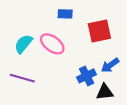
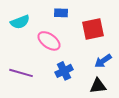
cyan semicircle: (23, 44) -> (20, 22), moved, turned -150
blue cross: (87, 76) -> (64, 71), moved

